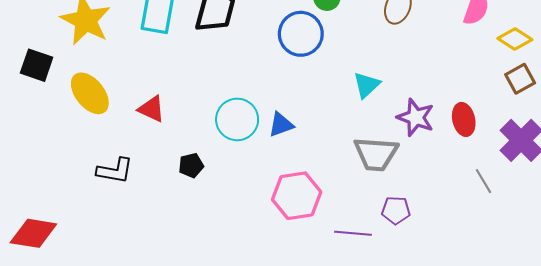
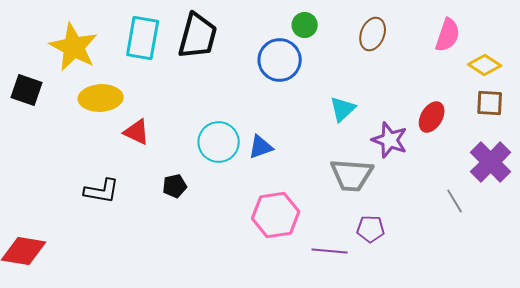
brown square: (520, 79) -> (490, 103), turned 32
yellow ellipse: (90, 93) -> (101, 98), moved, turned -54
red ellipse: (464, 119) -> (432, 117), moved, turned 44

